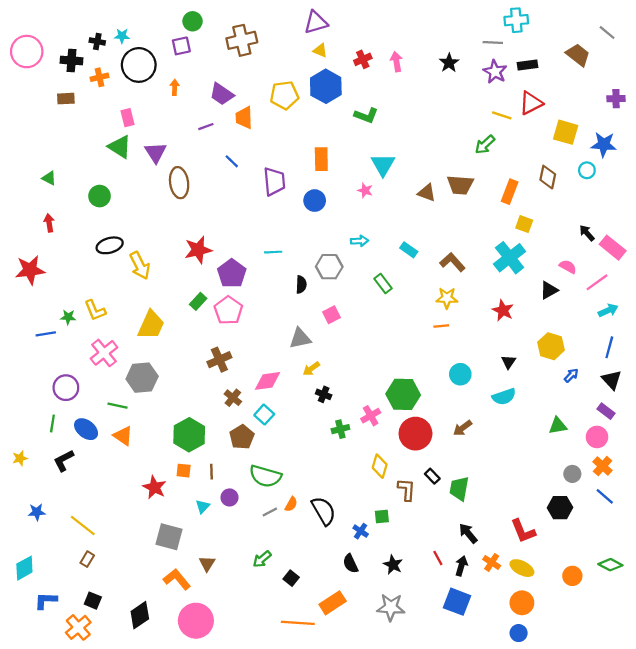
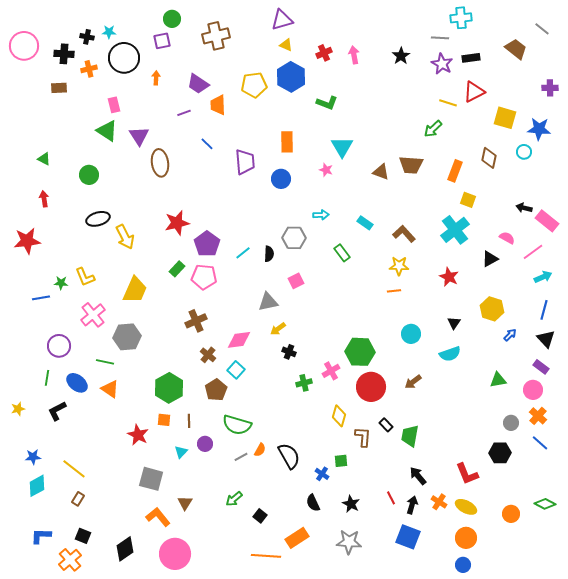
black arrow: (587, 233) -> (524, 208), turned -35
cyan line: (273, 252) -> (243, 253), moved, turned -35
pink pentagon: (228, 310) -> (204, 277), turned -30
cyan diamond: (24, 568) -> (37, 486), moved

